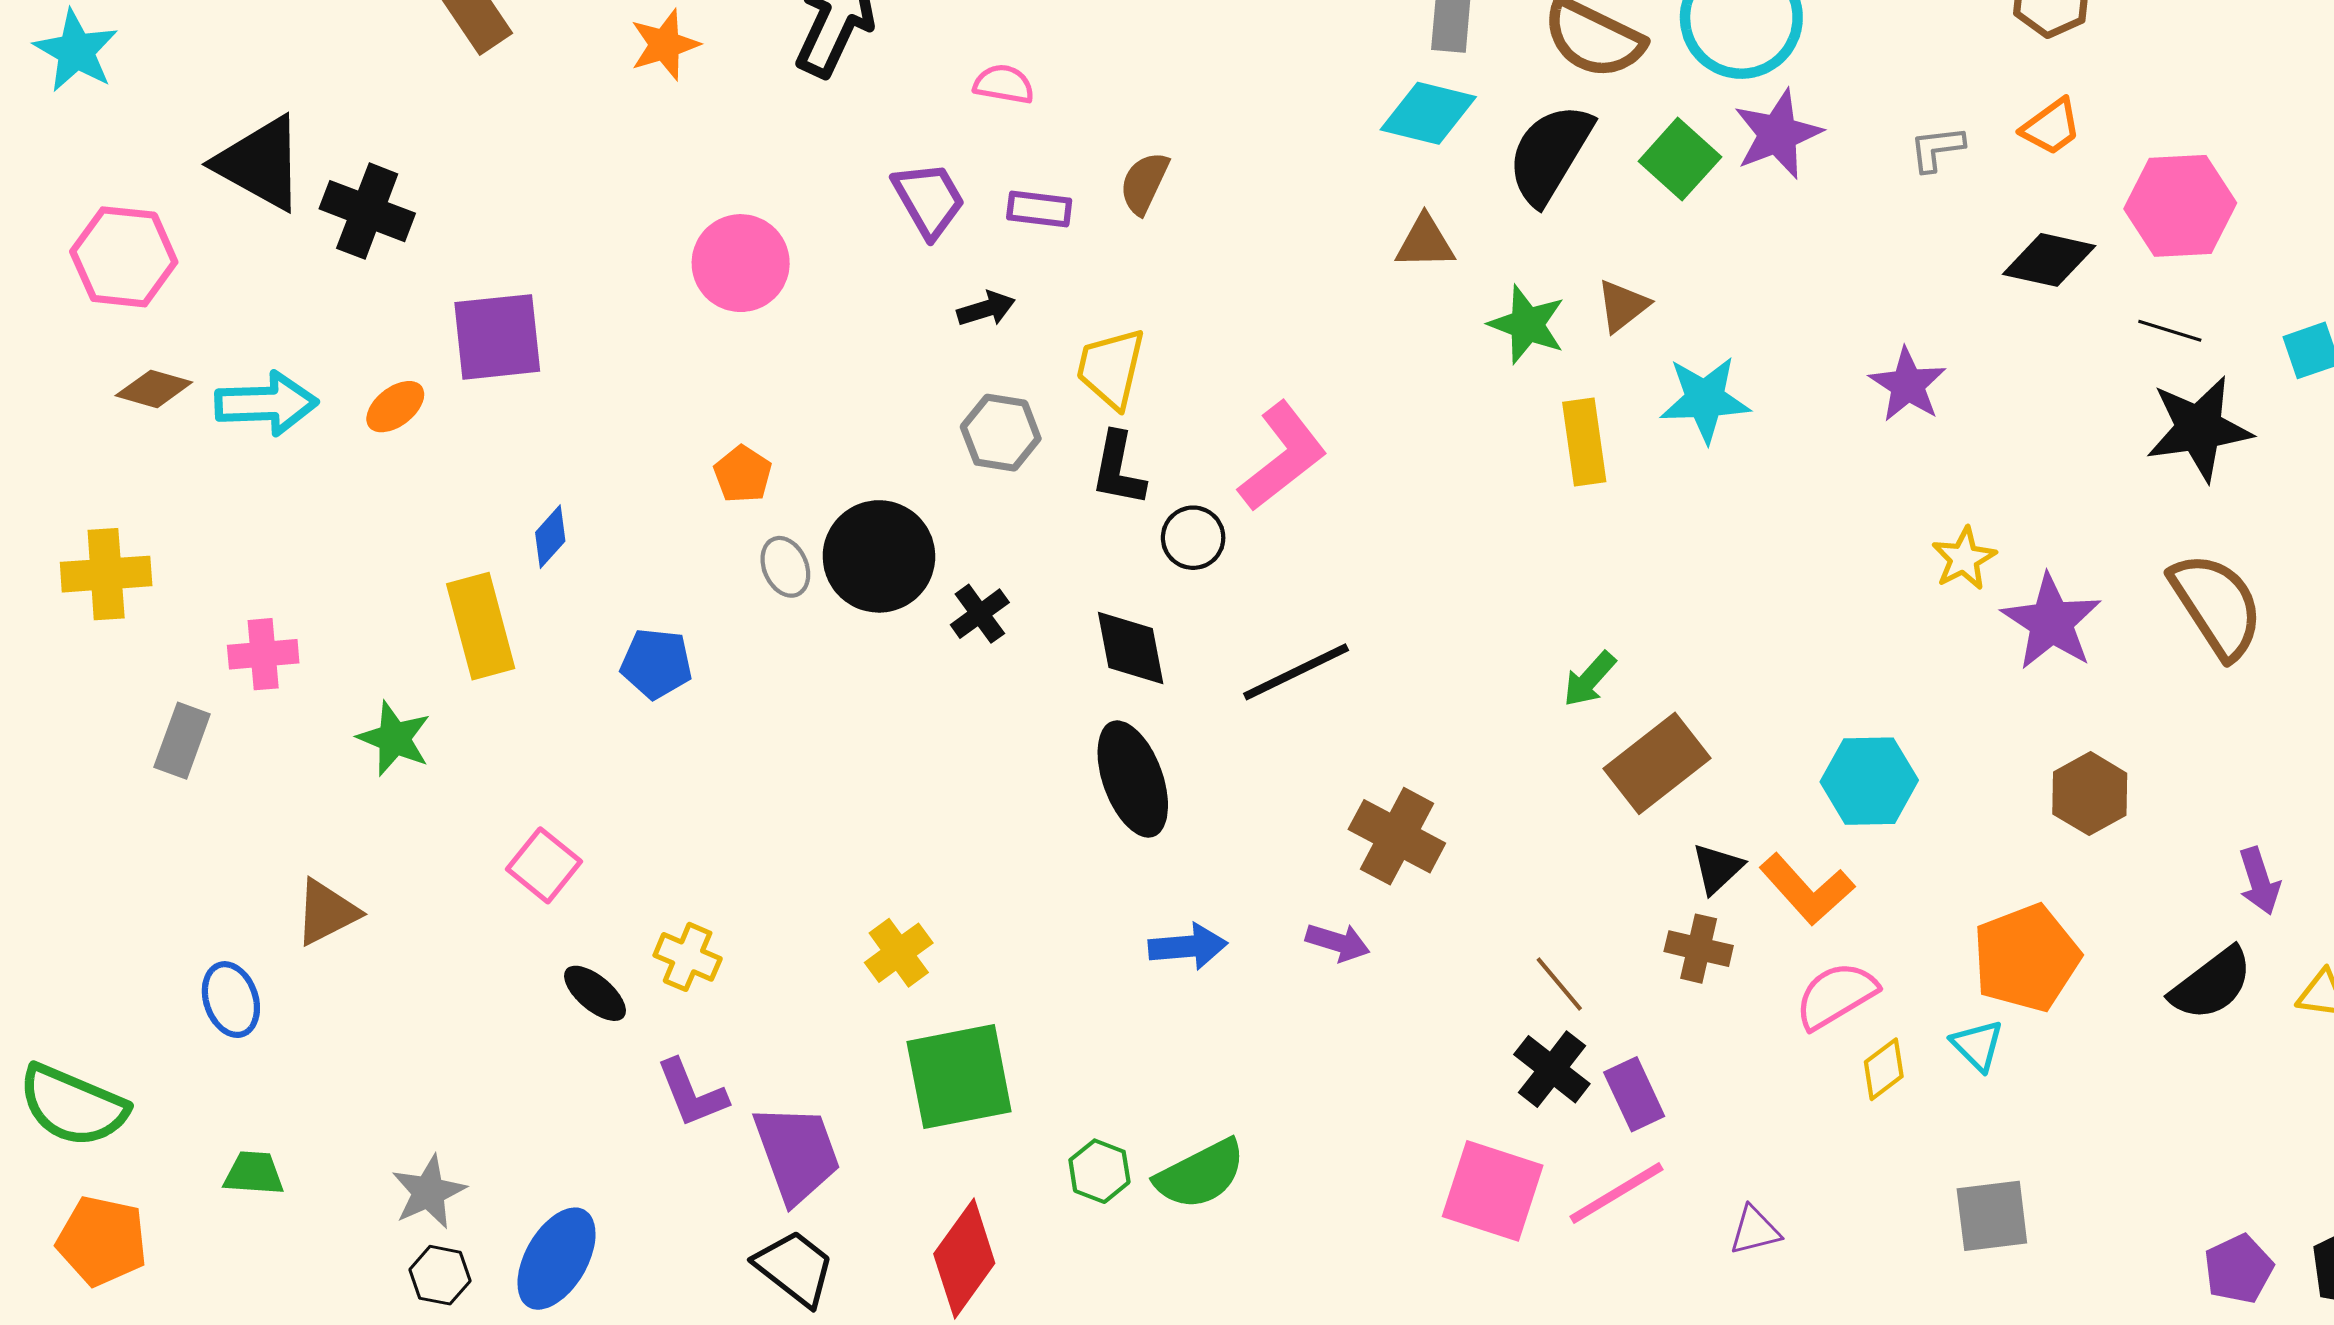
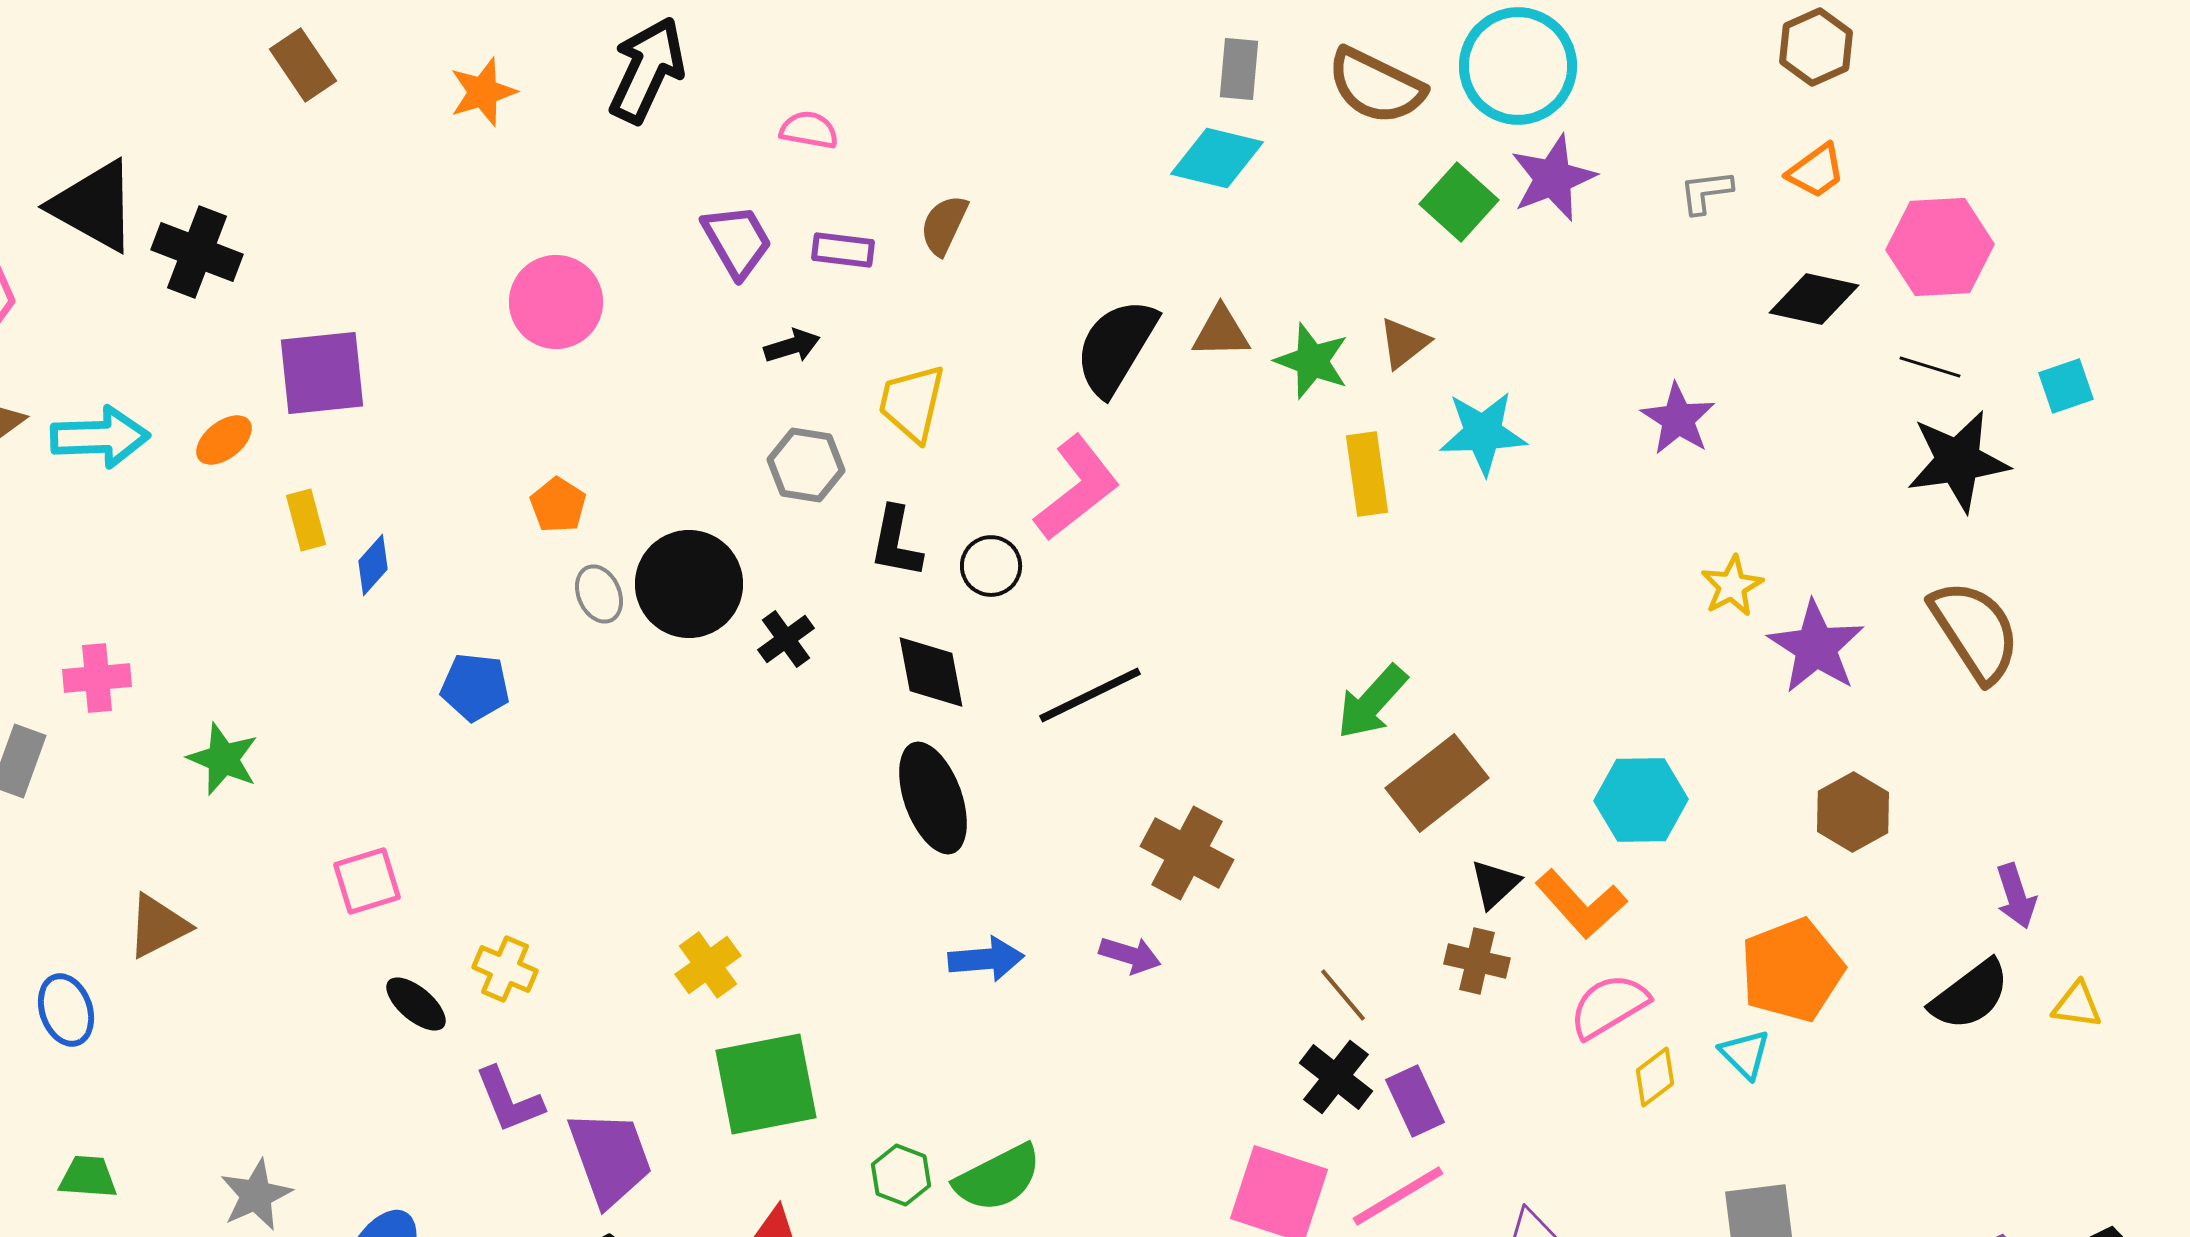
black semicircle: (1550, 154) -> (1116, 347), moved
brown triangle: (1425, 242) -> (1221, 332), moved
black L-shape: (1118, 469) -> (896, 542), moved
yellow rectangle: (481, 626) -> (306, 520), moved, size x0.6
green arrow: (1589, 679) -> (1372, 702), size x1.4
pink square: (544, 865) -> (367, 881), turned 34

